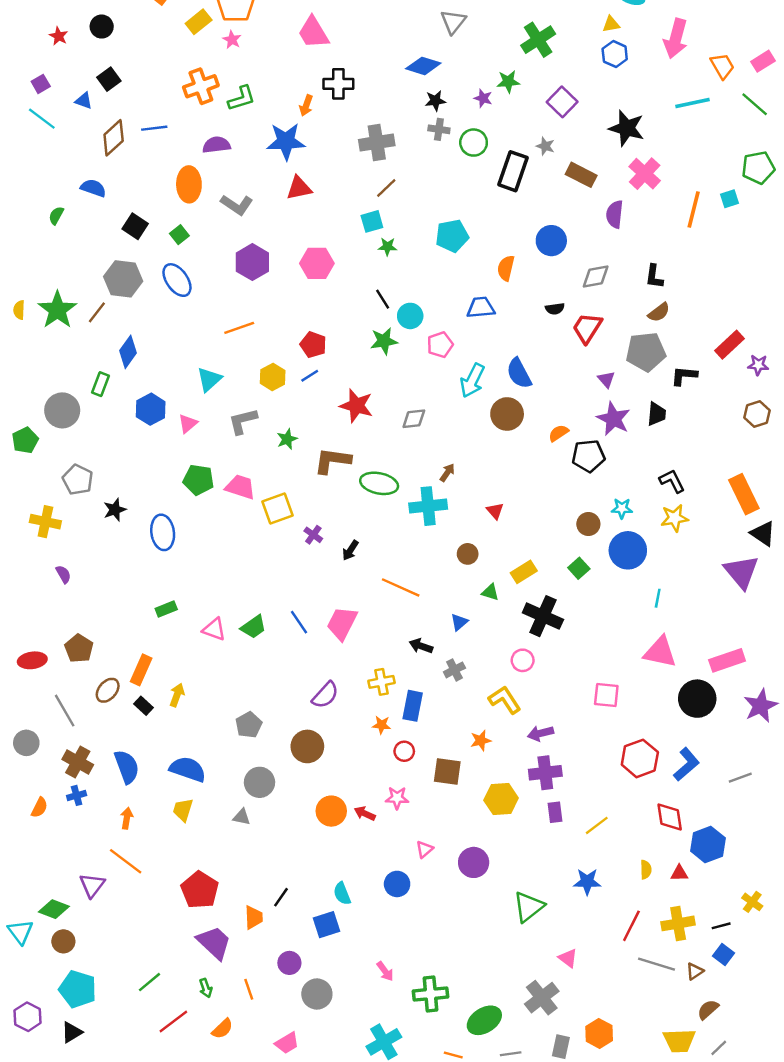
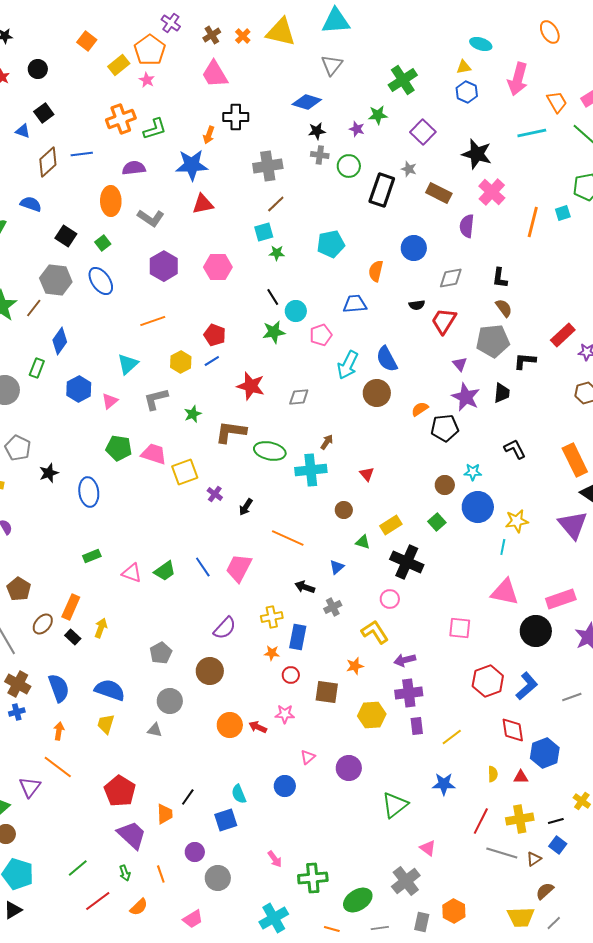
brown semicircle: (659, 312) -> (504, 308), turned -90
yellow star: (674, 518) -> (517, 521), moved

